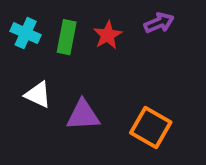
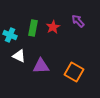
purple arrow: (159, 23) -> (78, 21), turned -112
cyan cross: (26, 33) -> (10, 35), moved

